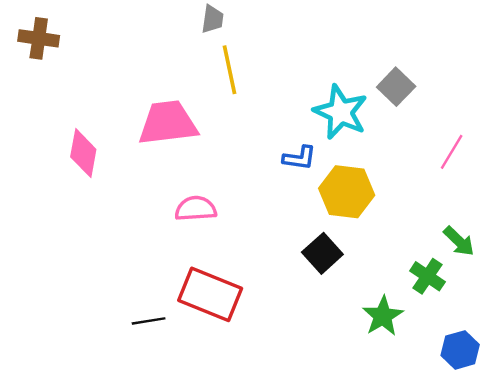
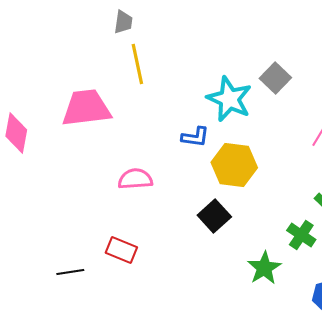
pink semicircle: (196, 209) -> (135, 179), moved
red rectangle: (210, 294) -> (121, 250), size x0.6

